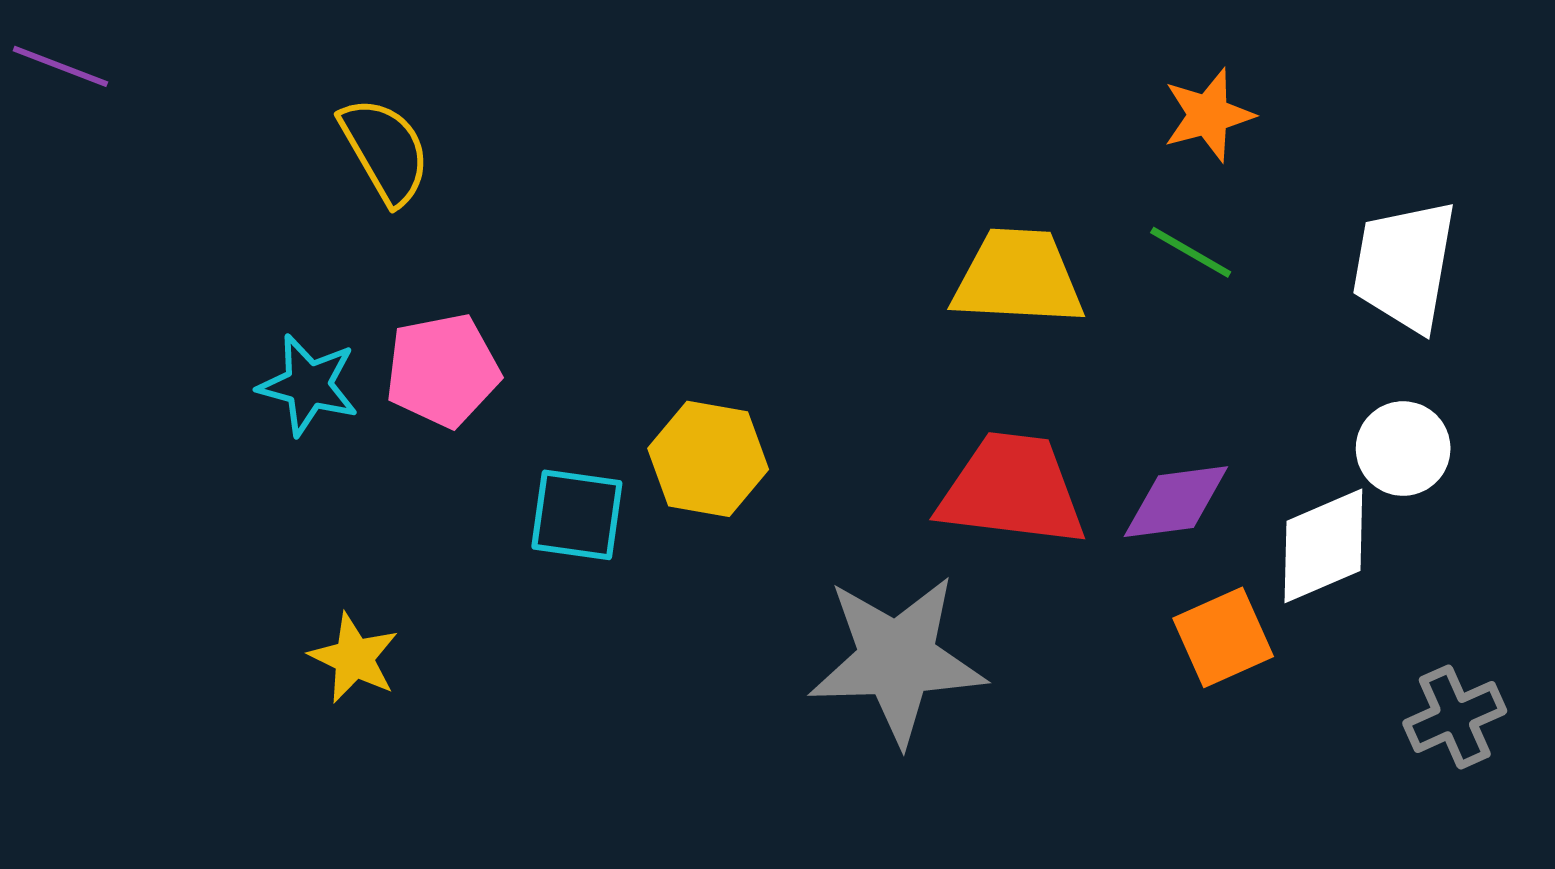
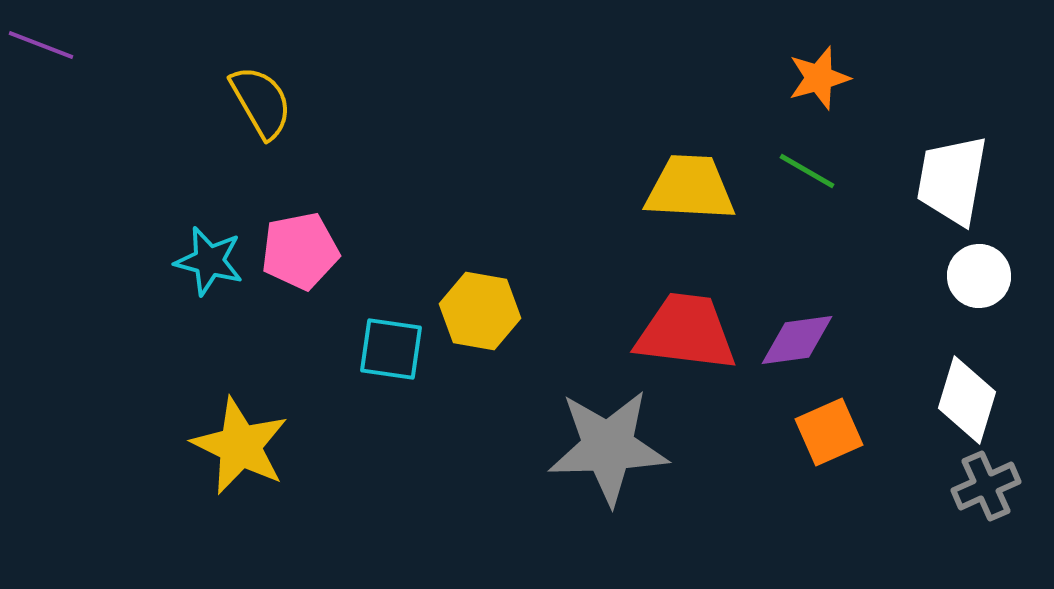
white circle: (1403, 449) -> (979, 276), moved
white diamond: (1323, 546) -> (967, 400), moved, turned -50
yellow star: (354, 658) -> (240, 446), size x1.6

